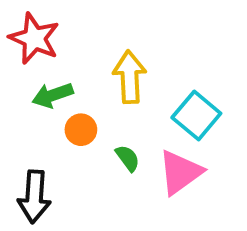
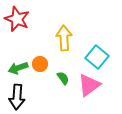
green arrow: (53, 95) -> (18, 68), moved

